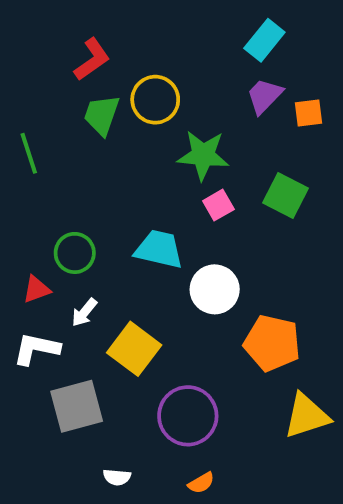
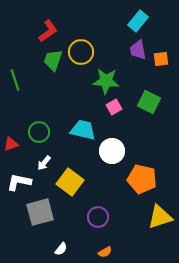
purple trapezoid: (264, 96) -> (138, 50), turned -55
red triangle: (36, 289) -> (11, 144), moved
purple circle: (188, 416) -> (98, 217), size x0.7
white semicircle: (117, 477) -> (61, 249), turned -56

